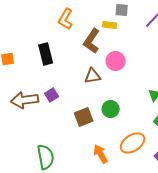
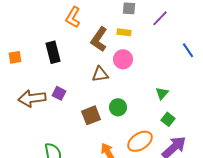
yellow rectangle: (110, 25) -> (124, 32), moved
purple square: (52, 95) -> (59, 93), turned -32

